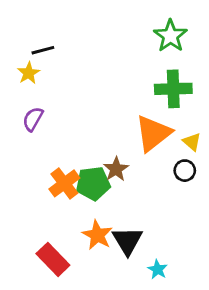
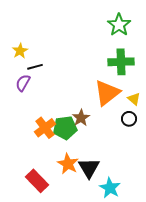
black line: (43, 50) -> (35, 67), moved
cyan star: (158, 269) -> (110, 188), size x1.5

